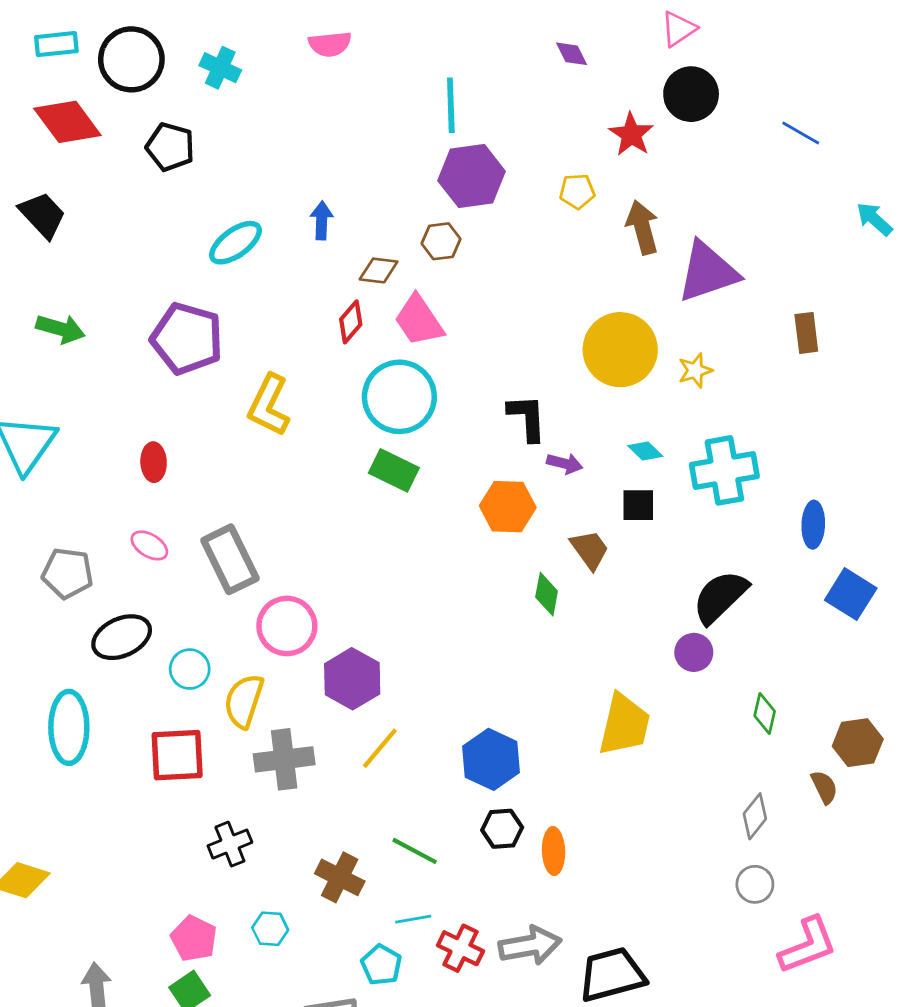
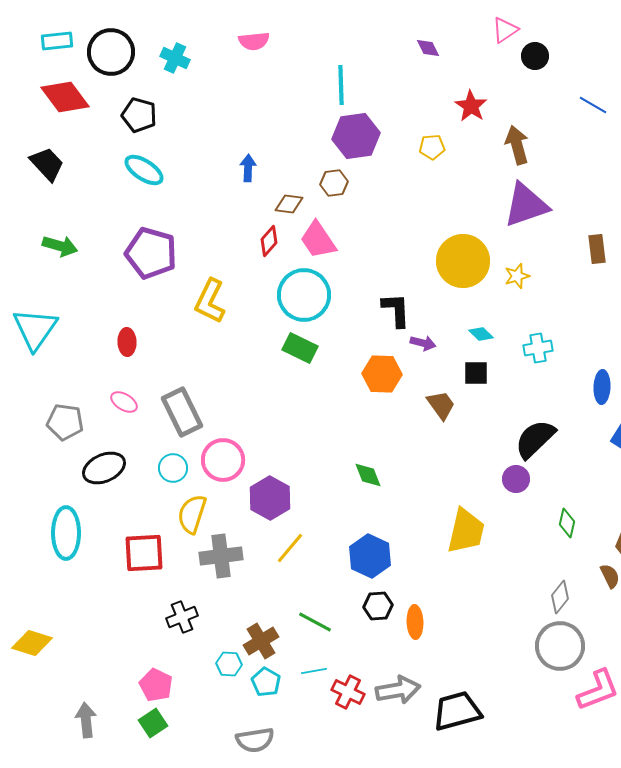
black circle: (691, 94) -> (535, 56), moved, size x0.7
brown arrow: (642, 227) -> (517, 145), moved
cyan ellipse: (235, 243) -> (144, 170), moved, turned 69
cyan cross: (724, 470) -> (538, 348), size x0.6
green diamond: (547, 594) -> (368, 475), moved, turned -32
cyan circle: (190, 669) -> (173, 468), moved
brown cross: (340, 877) -> (261, 641), turned 32
gray circle: (755, 884) -> (560, 646), size x1.8
cyan hexagon: (270, 929) -> (229, 664), moved
cyan pentagon: (381, 965) -> (266, 682), moved

